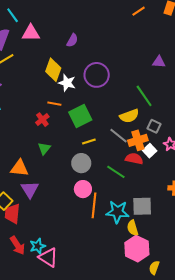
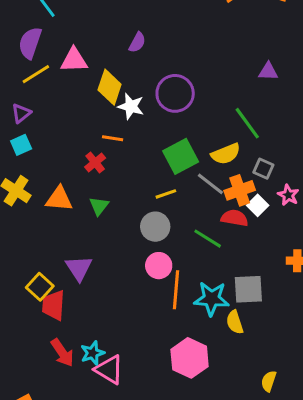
pink triangle: (31, 33) -> (74, 60), moved
green square: (80, 116) -> (181, 156), moved
orange triangle: (19, 168) -> (59, 199), moved
pink hexagon: (137, 249) -> (190, 358), moved

